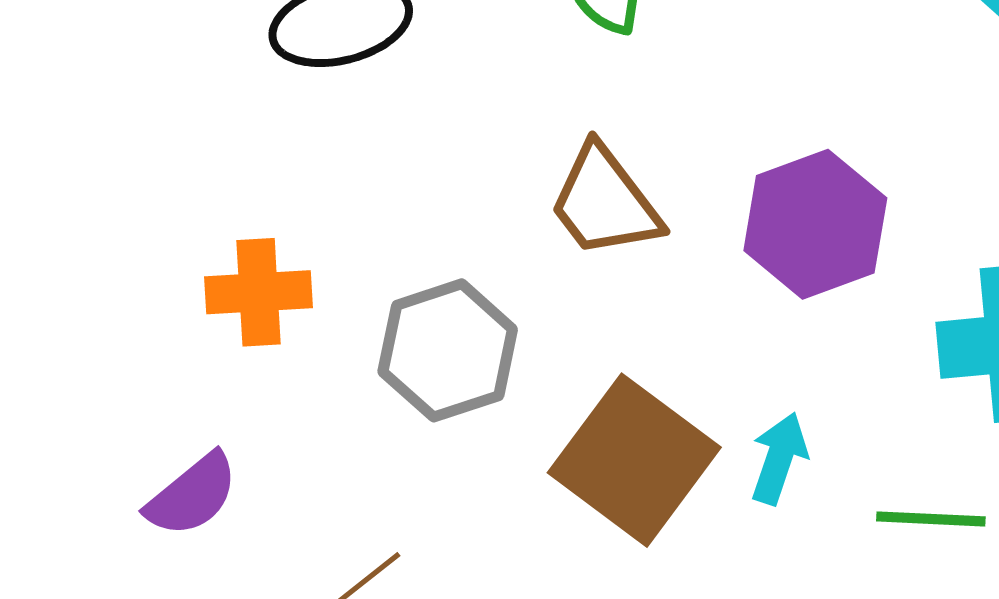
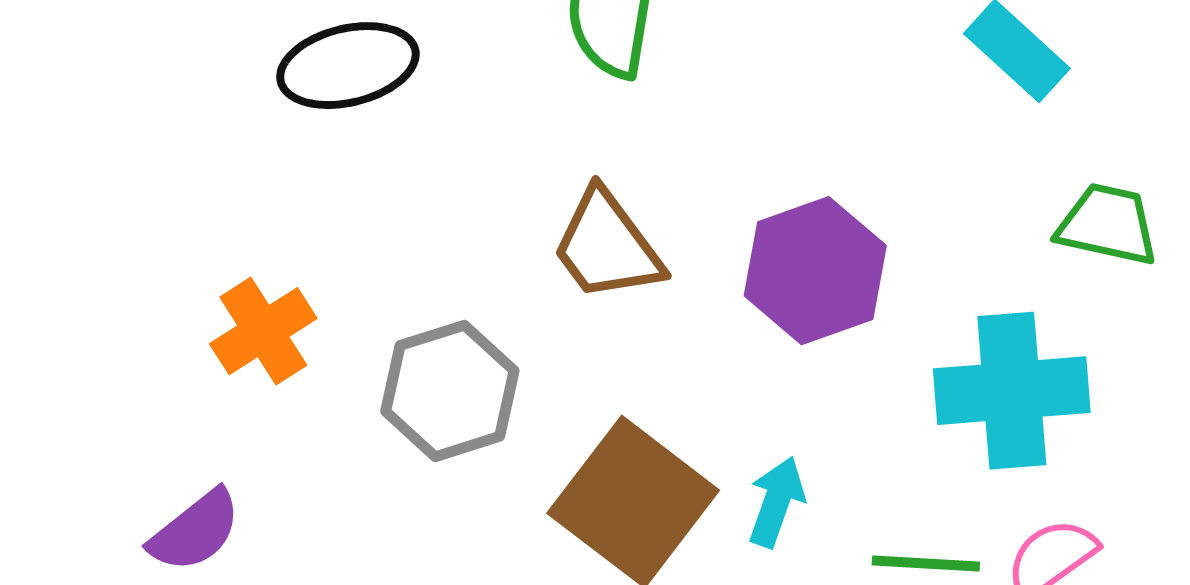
orange cross: (259, 292) -> (263, 331), turned -30

